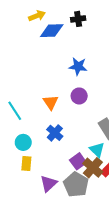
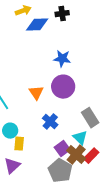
purple circle: (79, 96) -> (63, 87), size x1.5
blue cross: (55, 133) -> (50, 122), moved
yellow rectangle: (26, 163) -> (19, 144), moved
purple triangle: (49, 184) -> (12, 166), moved

